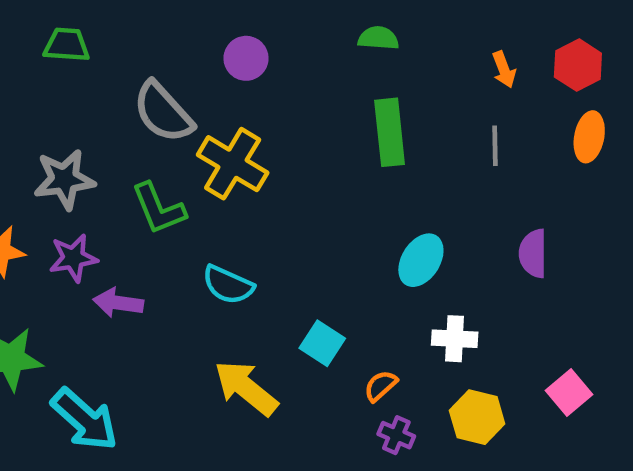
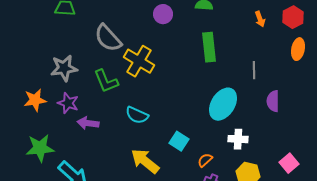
purple circle: (246, 58) -> (163, 14), moved
gray line: (495, 146) -> (254, 70), moved
purple star: (73, 258) -> (68, 103), turned 30
cyan ellipse: (421, 260) -> (223, 104), size x1.4

